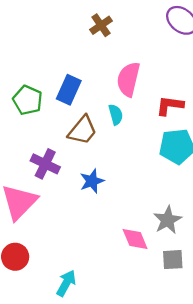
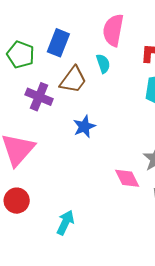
purple cross: (45, 164) -> (39, 97), moved

